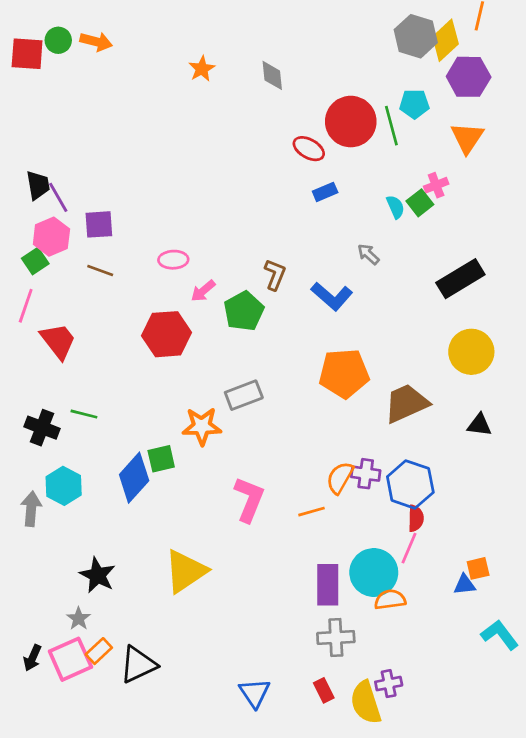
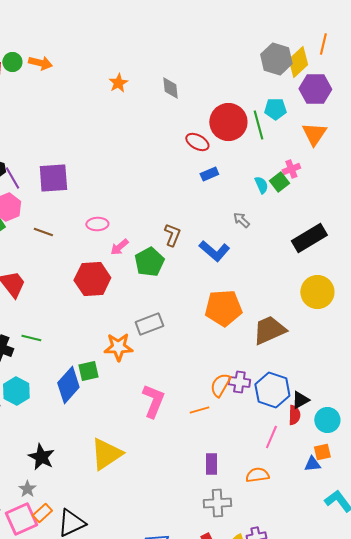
purple square: (99, 224) -> (53, 178), moved, size x1.4
black triangle: (479, 425) -> (300, 400), moved, turned -36
red semicircle: (416, 518) -> (294, 415), moved
cyan circle: (374, 573) -> (327, 420), moved, size x0.7
purple rectangle: (328, 585) -> (211, 464), size x0.7

